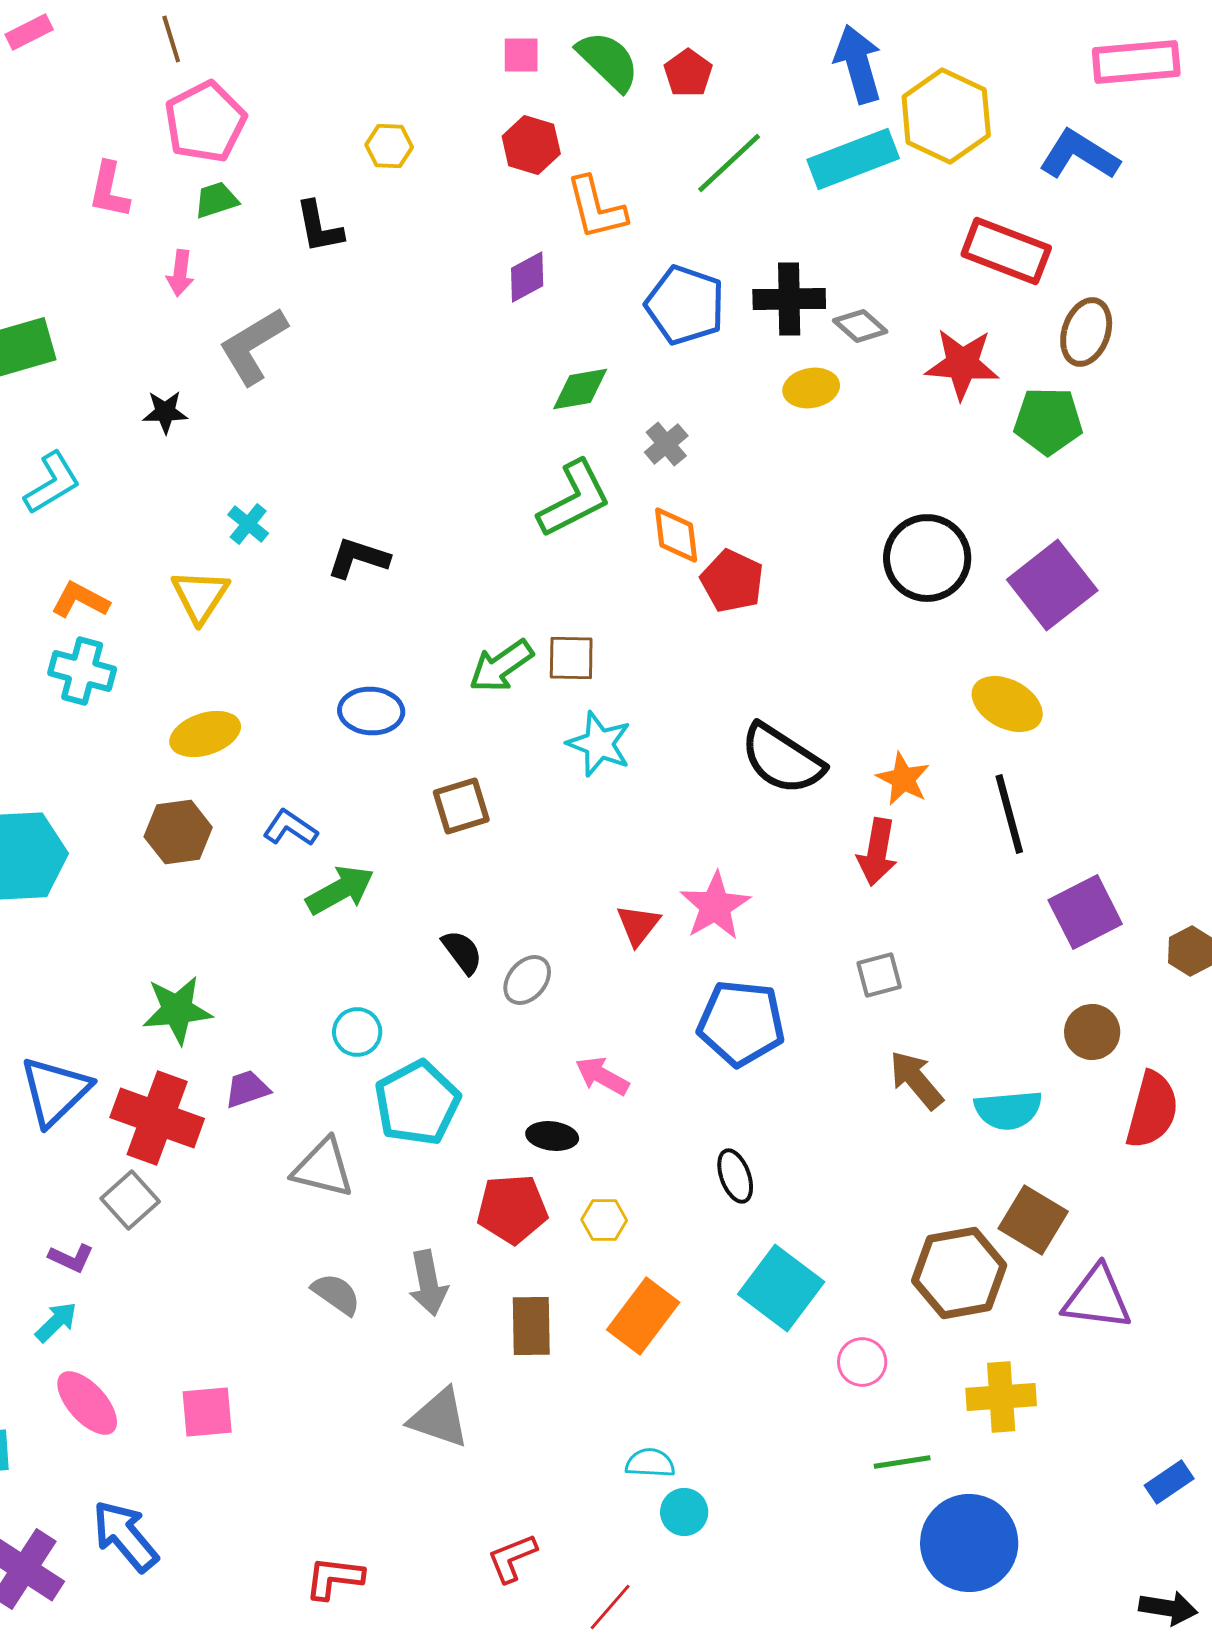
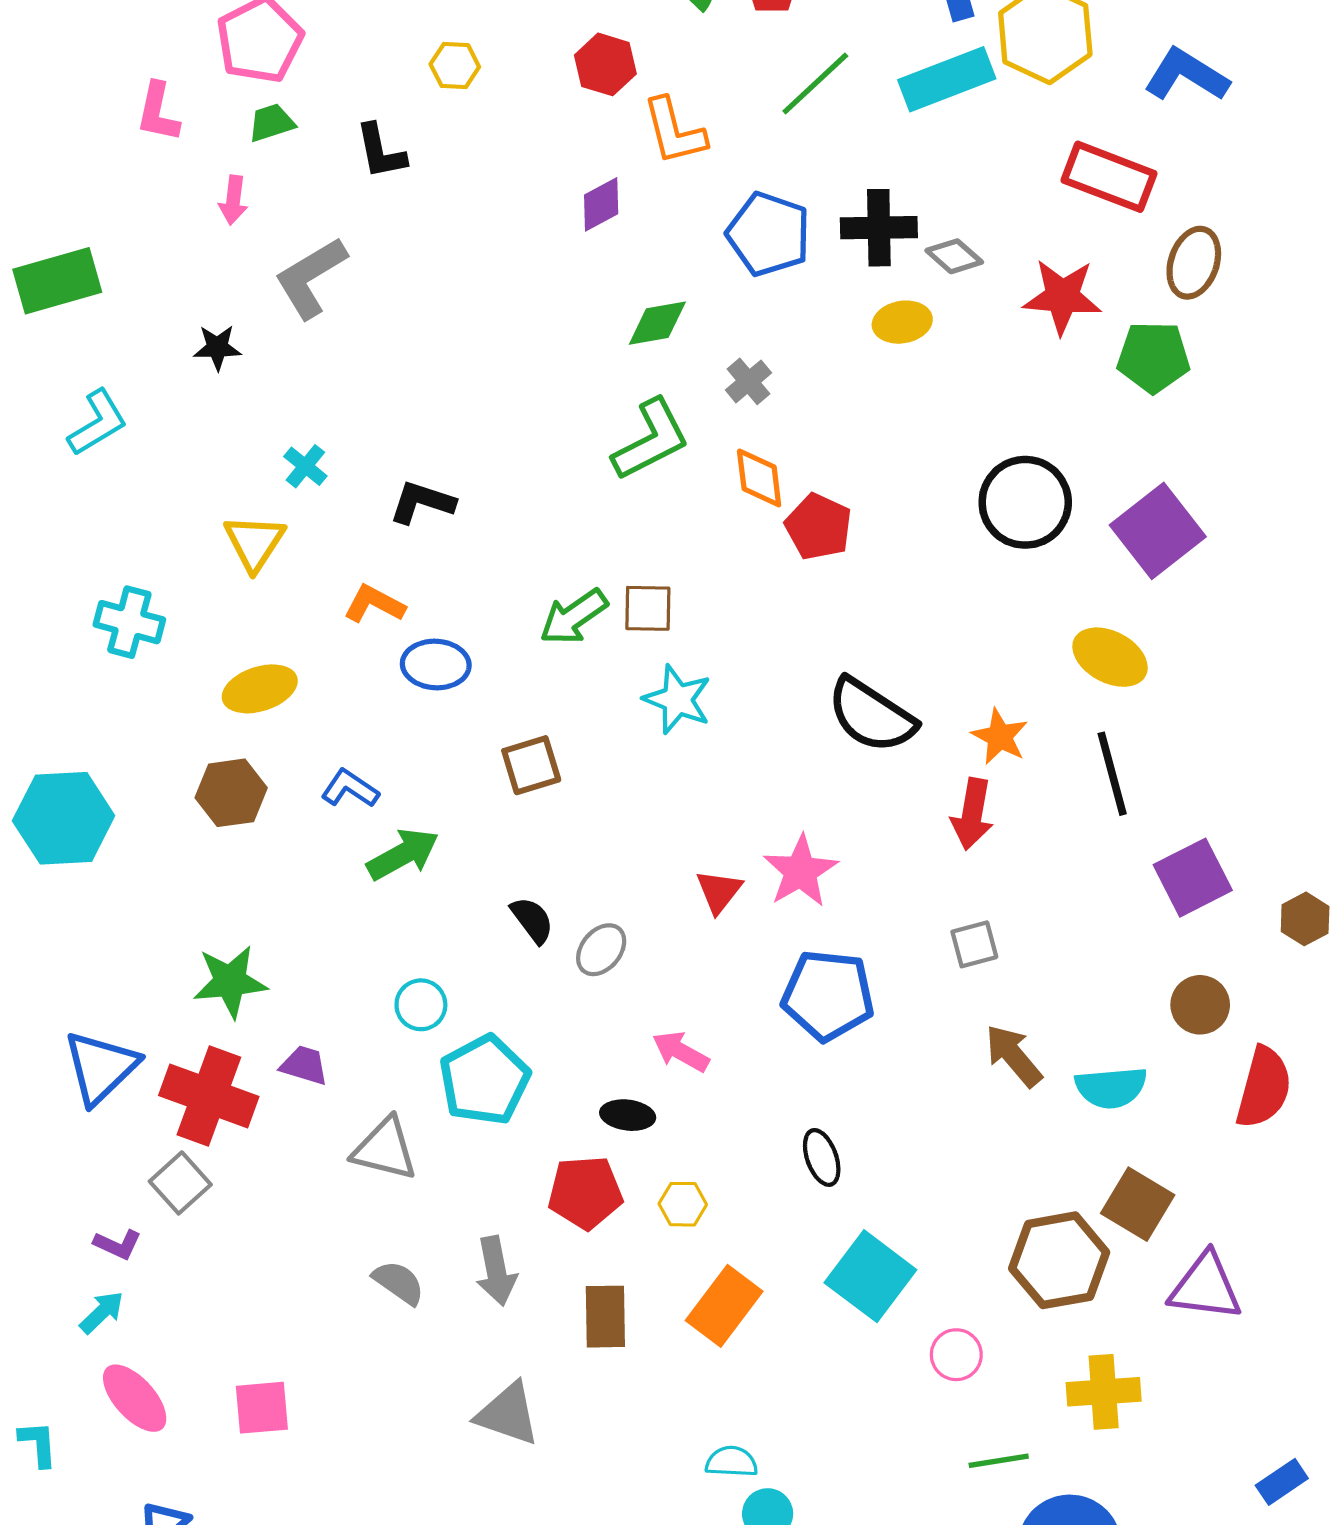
orange L-shape: (80, 600) -> (374, 604), moved
purple trapezoid: (247, 1089) -> (304, 1065), turned 36

